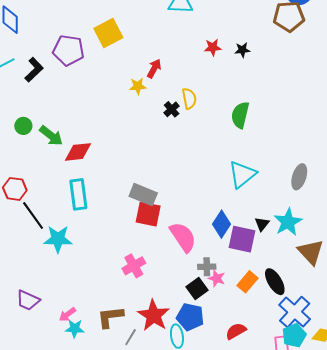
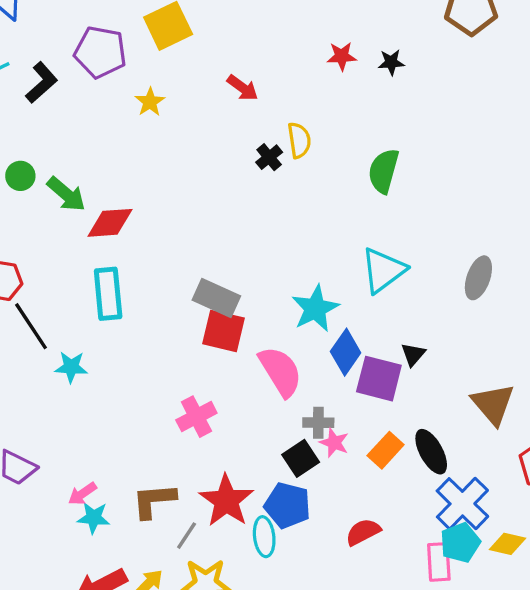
red arrow: (154, 68) -> (243, 88), turned 96
yellow star: (138, 86) -> (150, 102), moved, turned -30
cyan star: (288, 222) -> (315, 308), moved
cyan star: (58, 239) -> (71, 367), size x0.7

